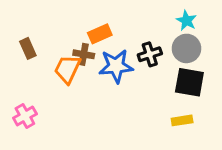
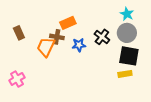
black cross: (150, 54) -> (102, 37), turned -35
blue star: (116, 66) -> (79, 45), size x0.6
yellow rectangle: (182, 120) -> (125, 74), moved

